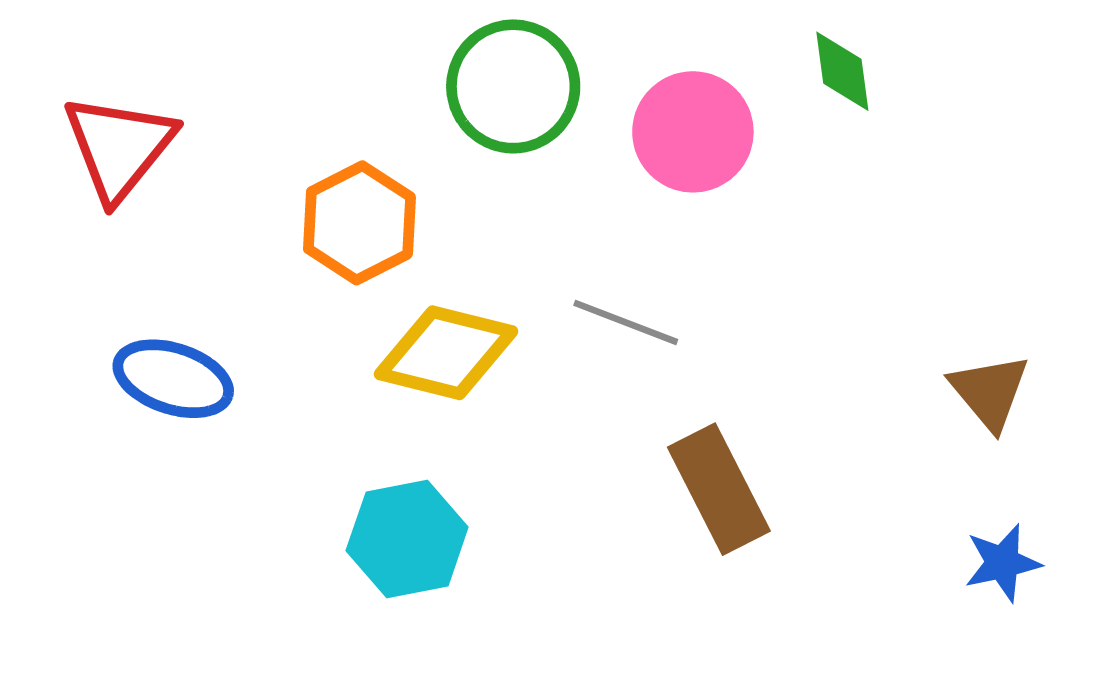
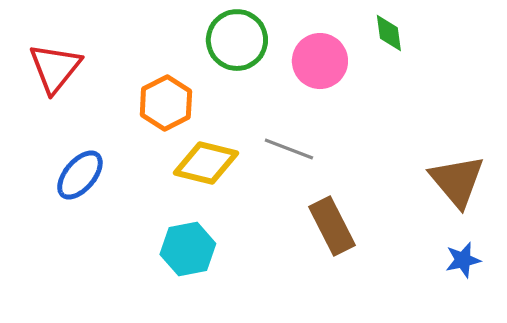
blue ellipse: (173, 379) -> (80, 175), turned -68
brown triangle: (990, 392) -> (457, 181), size x1.5

